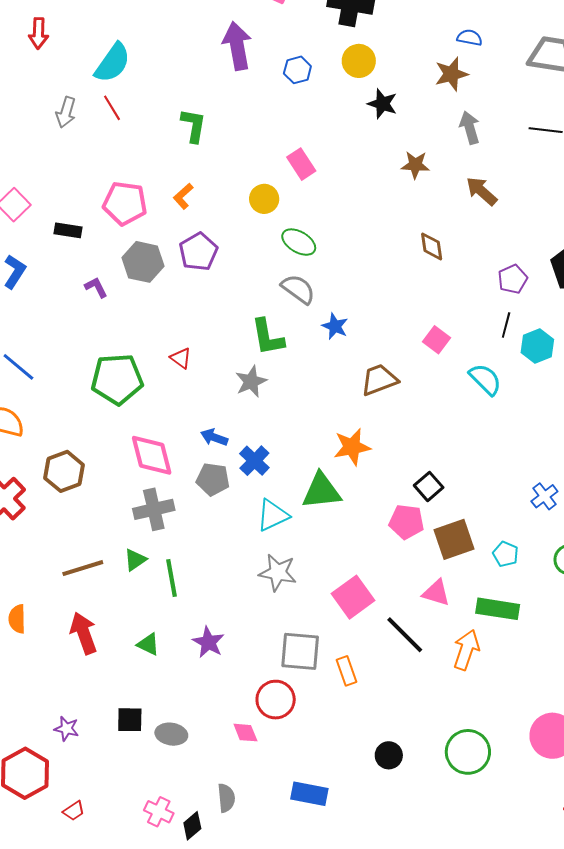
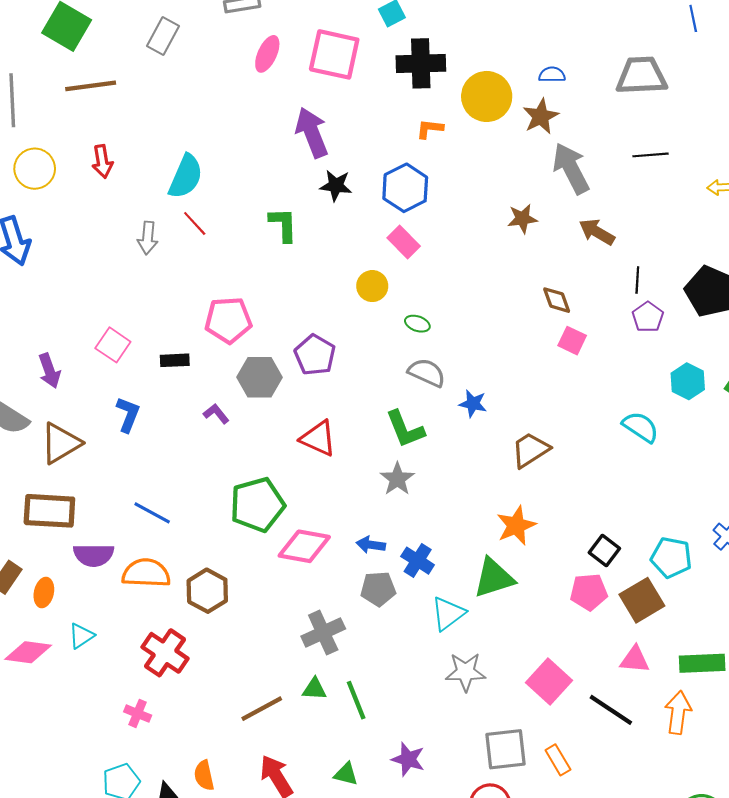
yellow circle: (359, 61) -> (487, 96), moved, size x1.4
blue hexagon: (297, 70) -> (405, 188), moved, size x1.6
black star: (382, 104) -> (336, 186), moved
gray arrow: (470, 128) -> (571, 168), size x1.5
orange L-shape: (183, 196) -> (430, 129), moved, turned 60
green ellipse: (299, 242) -> (417, 324), size x0.7
black line: (506, 325) -> (637, 280), moved
pink square: (437, 340) -> (572, 341), moved
red triangle: (181, 358) -> (318, 438), moved, size x1.6
pink diamond: (152, 455) -> (304, 546), moved, turned -54
brown hexagon: (64, 471) -> (207, 591), moved
cyan pentagon: (505, 554) -> (671, 557), moved, size x1.5
green triangle: (135, 560) -> (314, 689), turned 50

